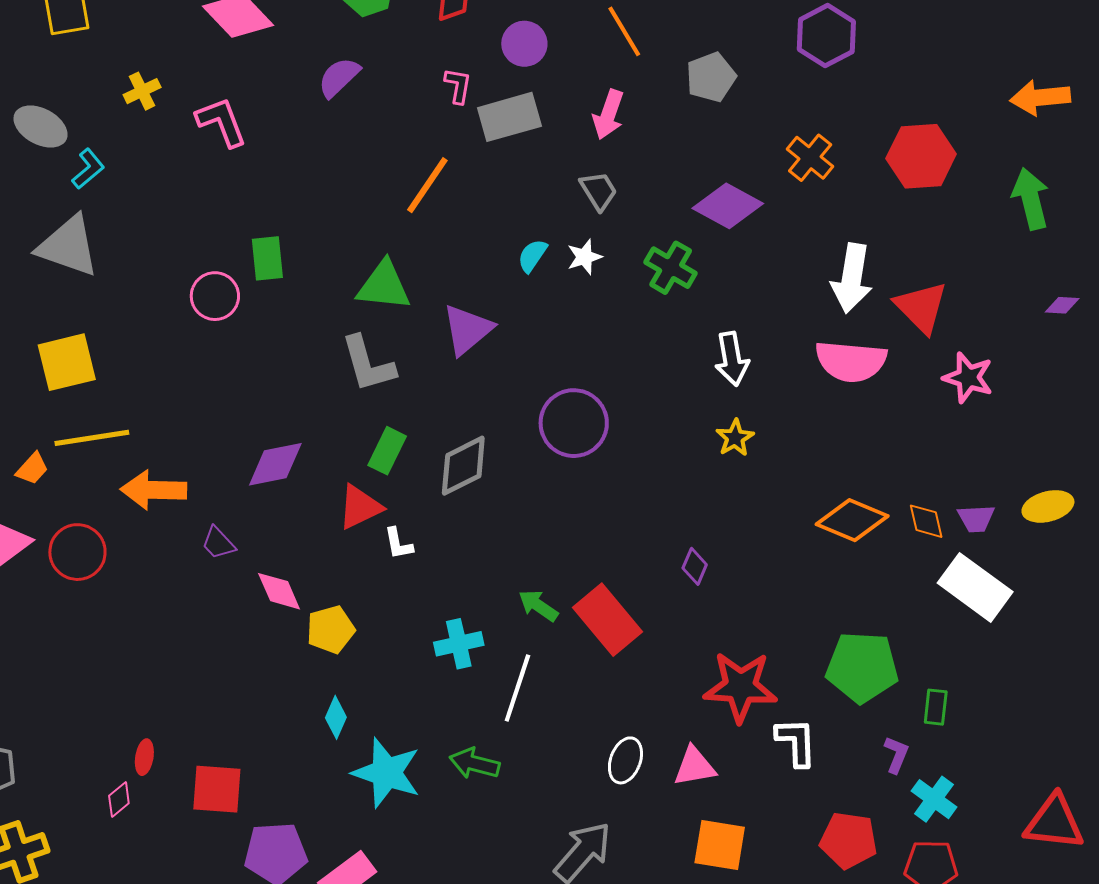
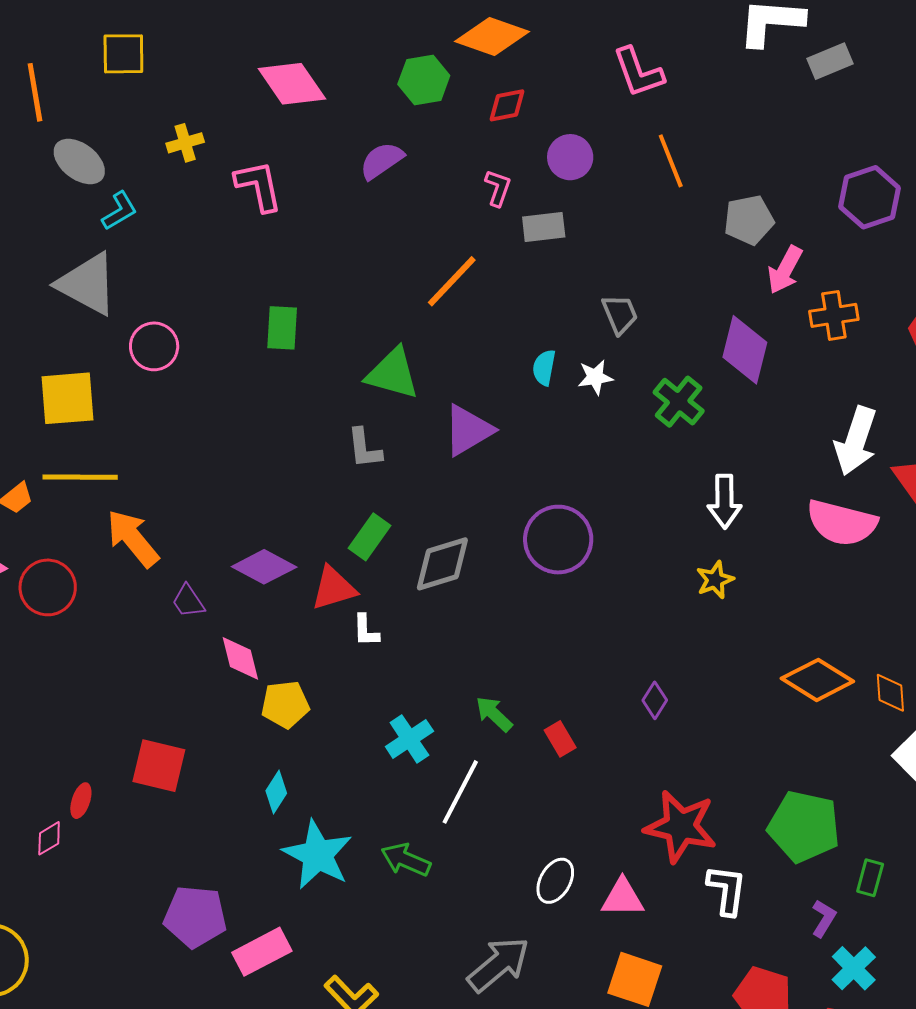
pink arrow: (608, 115) -> (785, 270), moved
gray rectangle: (509, 117) -> (544, 227), size x0.7
orange cross: (810, 158) -> (834, 315), turned 33
purple diamond: (728, 206) -> (745, 350), turned 66
cyan semicircle: (532, 256) -> (544, 368), turned -33
pink circle: (215, 296) -> (154, 346), moved
gray L-shape: (368, 364) -> (364, 448), size x0.7
purple diamond: (275, 464) -> (264, 567), moved, turned 30
orange arrow: (154, 490) -> (133, 538), turned 40
red rectangle: (607, 620) -> (560, 739), size x0.5
cyan cross: (459, 644) -> (409, 739), turned -30
red square: (217, 789) -> (159, 766), moved

